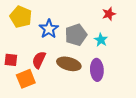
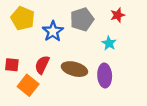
gray pentagon: (76, 35) -> (82, 19), moved
orange square: (26, 79) -> (28, 85), turned -30

